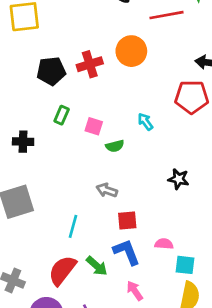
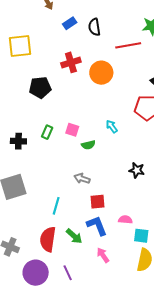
red cross: (90, 64) -> (71, 62), moved
green rectangle: (62, 115) -> (47, 132), moved
red semicircle: (62, 270) -> (48, 239), turned -30

